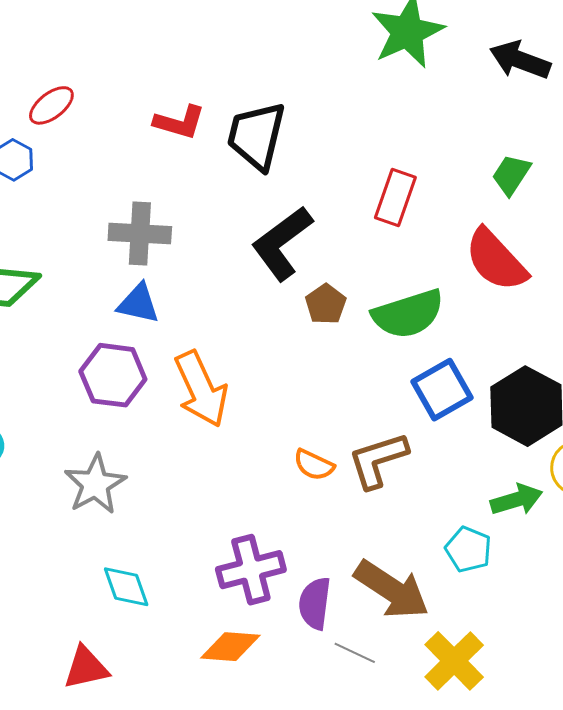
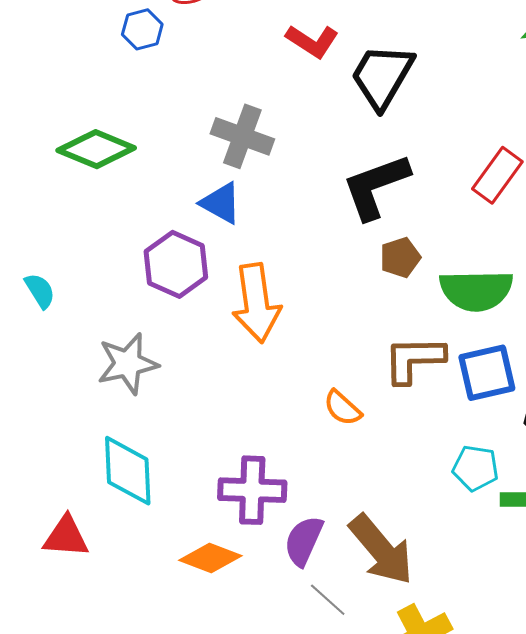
brown L-shape: (378, 460) -> (414, 359), moved
cyan pentagon: (468, 549) -> (475, 468), moved, turned -30
cyan diamond: (126, 587) -> (128, 471), size x1.4

